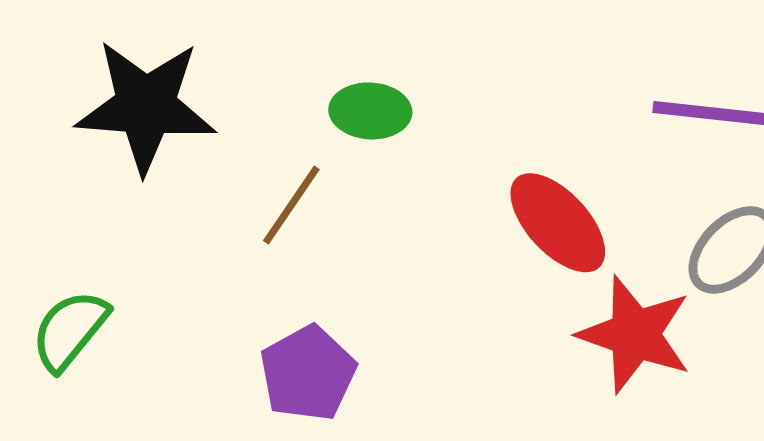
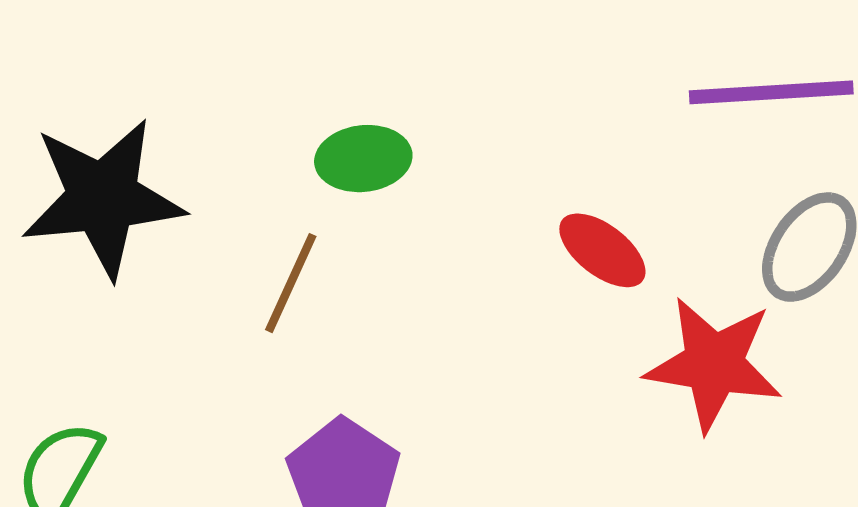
red ellipse: (558, 223) -> (602, 250), size x0.7

